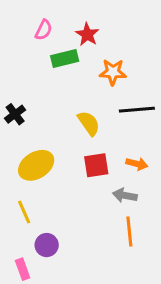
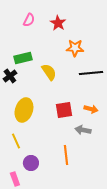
green rectangle: (65, 59) -> (23, 58), moved
yellow semicircle: (89, 123) -> (49, 72), moved
yellow ellipse: (36, 165) -> (24, 110), turned -40
orange line: (129, 231) -> (66, 155), moved

